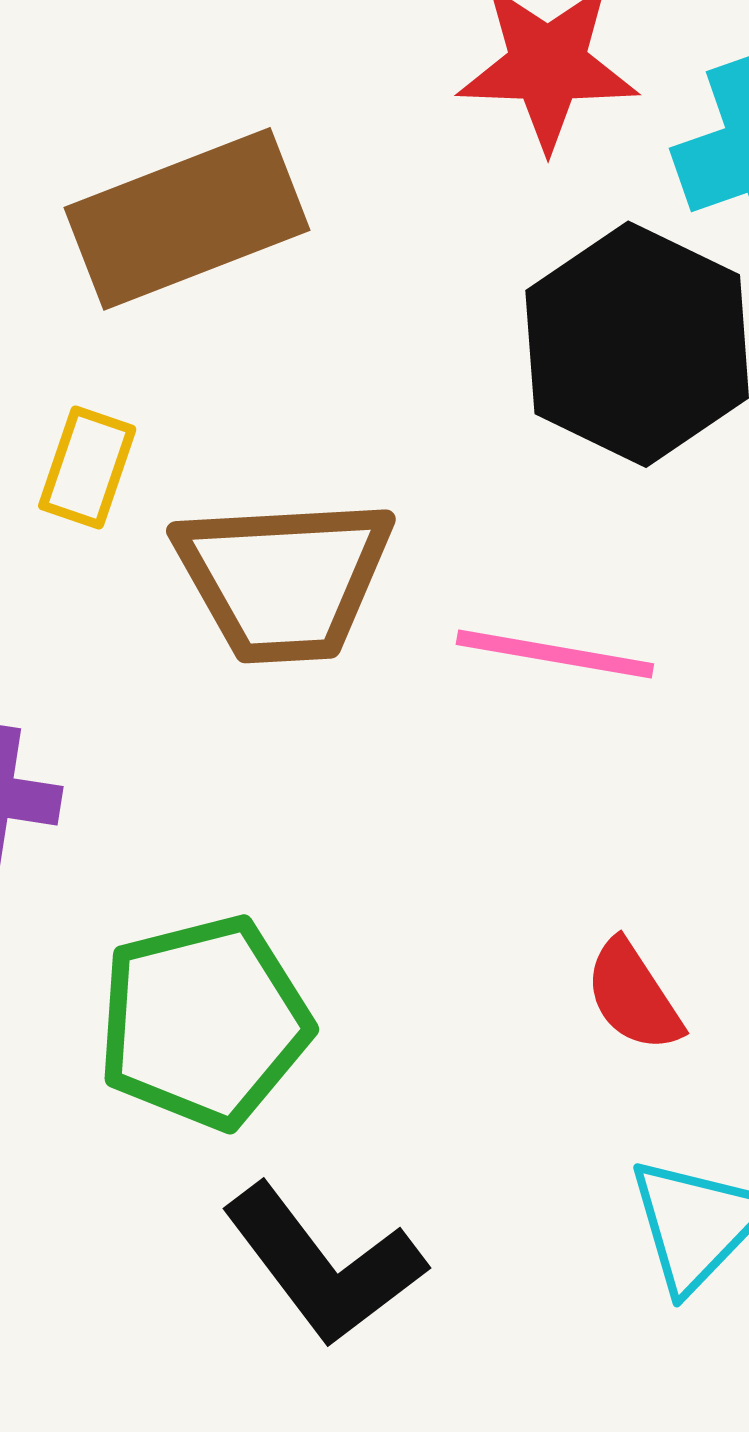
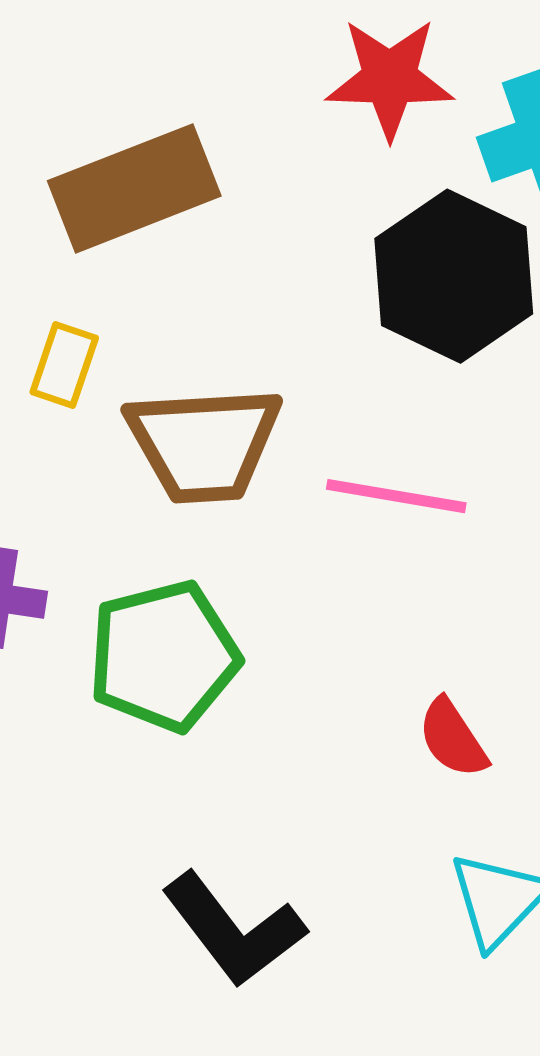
green pentagon: (204, 1022) -> (164, 656), moved

